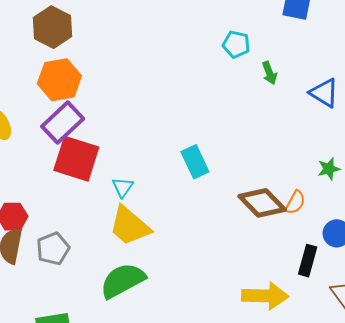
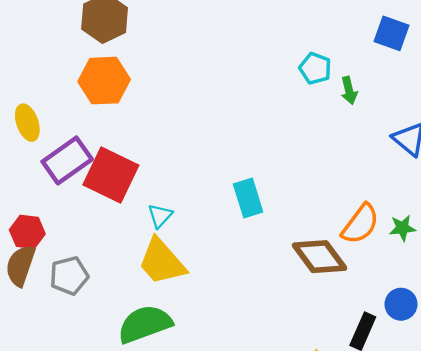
green arrow: (269, 73) -> (349, 91), moved
purple rectangle: (63, 123) -> (67, 160), moved
orange semicircle: (295, 202) -> (360, 224), moved, size x1.5

